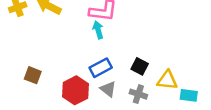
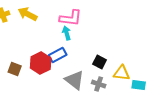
blue rectangle: (101, 68) -> (58, 55), moved
gray triangle: (108, 89) -> (75, 80), size x1.5
red hexagon: (75, 90) -> (41, 63), moved

